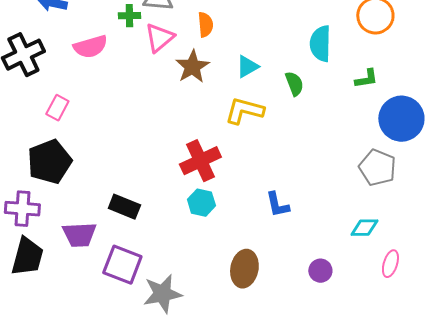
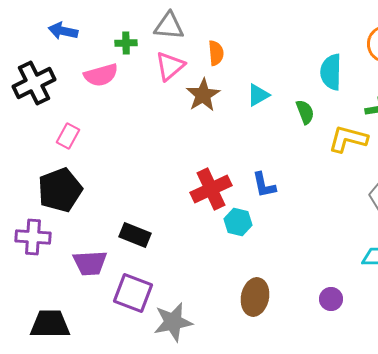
green cross: (129, 16) -> (126, 43), moved
yellow L-shape: (244, 111) -> (348, 139), moved
cyan hexagon: (201, 203) -> (238, 222), moved
blue L-shape: (277, 205) -> (264, 185), moved
black trapezoid: (27, 257) -> (50, 324), moved, turned -105

